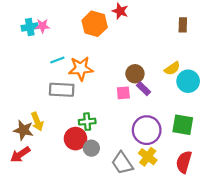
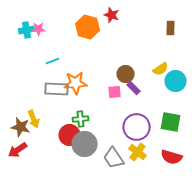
orange star: (81, 68) -> (76, 83), moved
gray circle: (91, 148) -> (85, 144), size x1.6
red semicircle: (184, 162) -> (172, 157), turned -90

